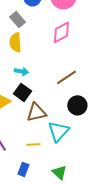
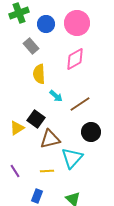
yellow semicircle: (15, 42) -> (39, 74), moved
cyan arrow: (21, 71) -> (56, 96), moved, turned 32

